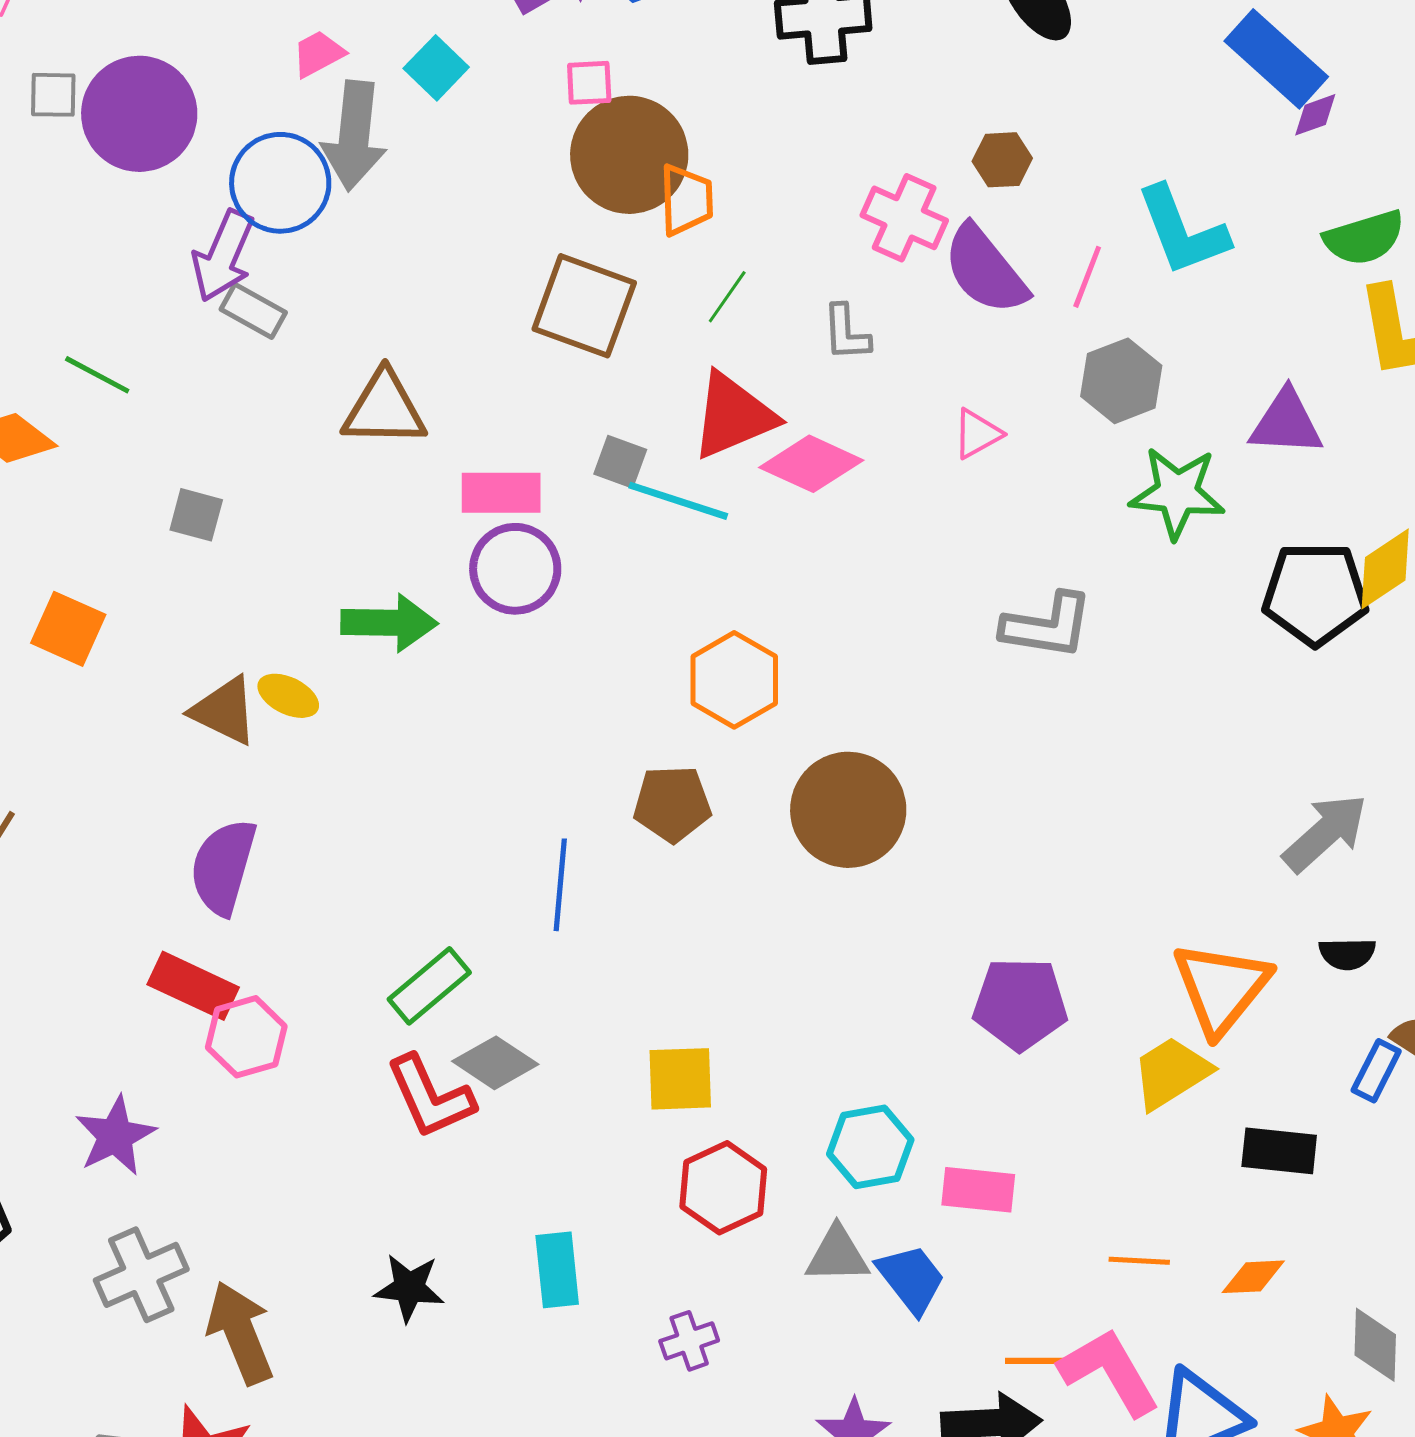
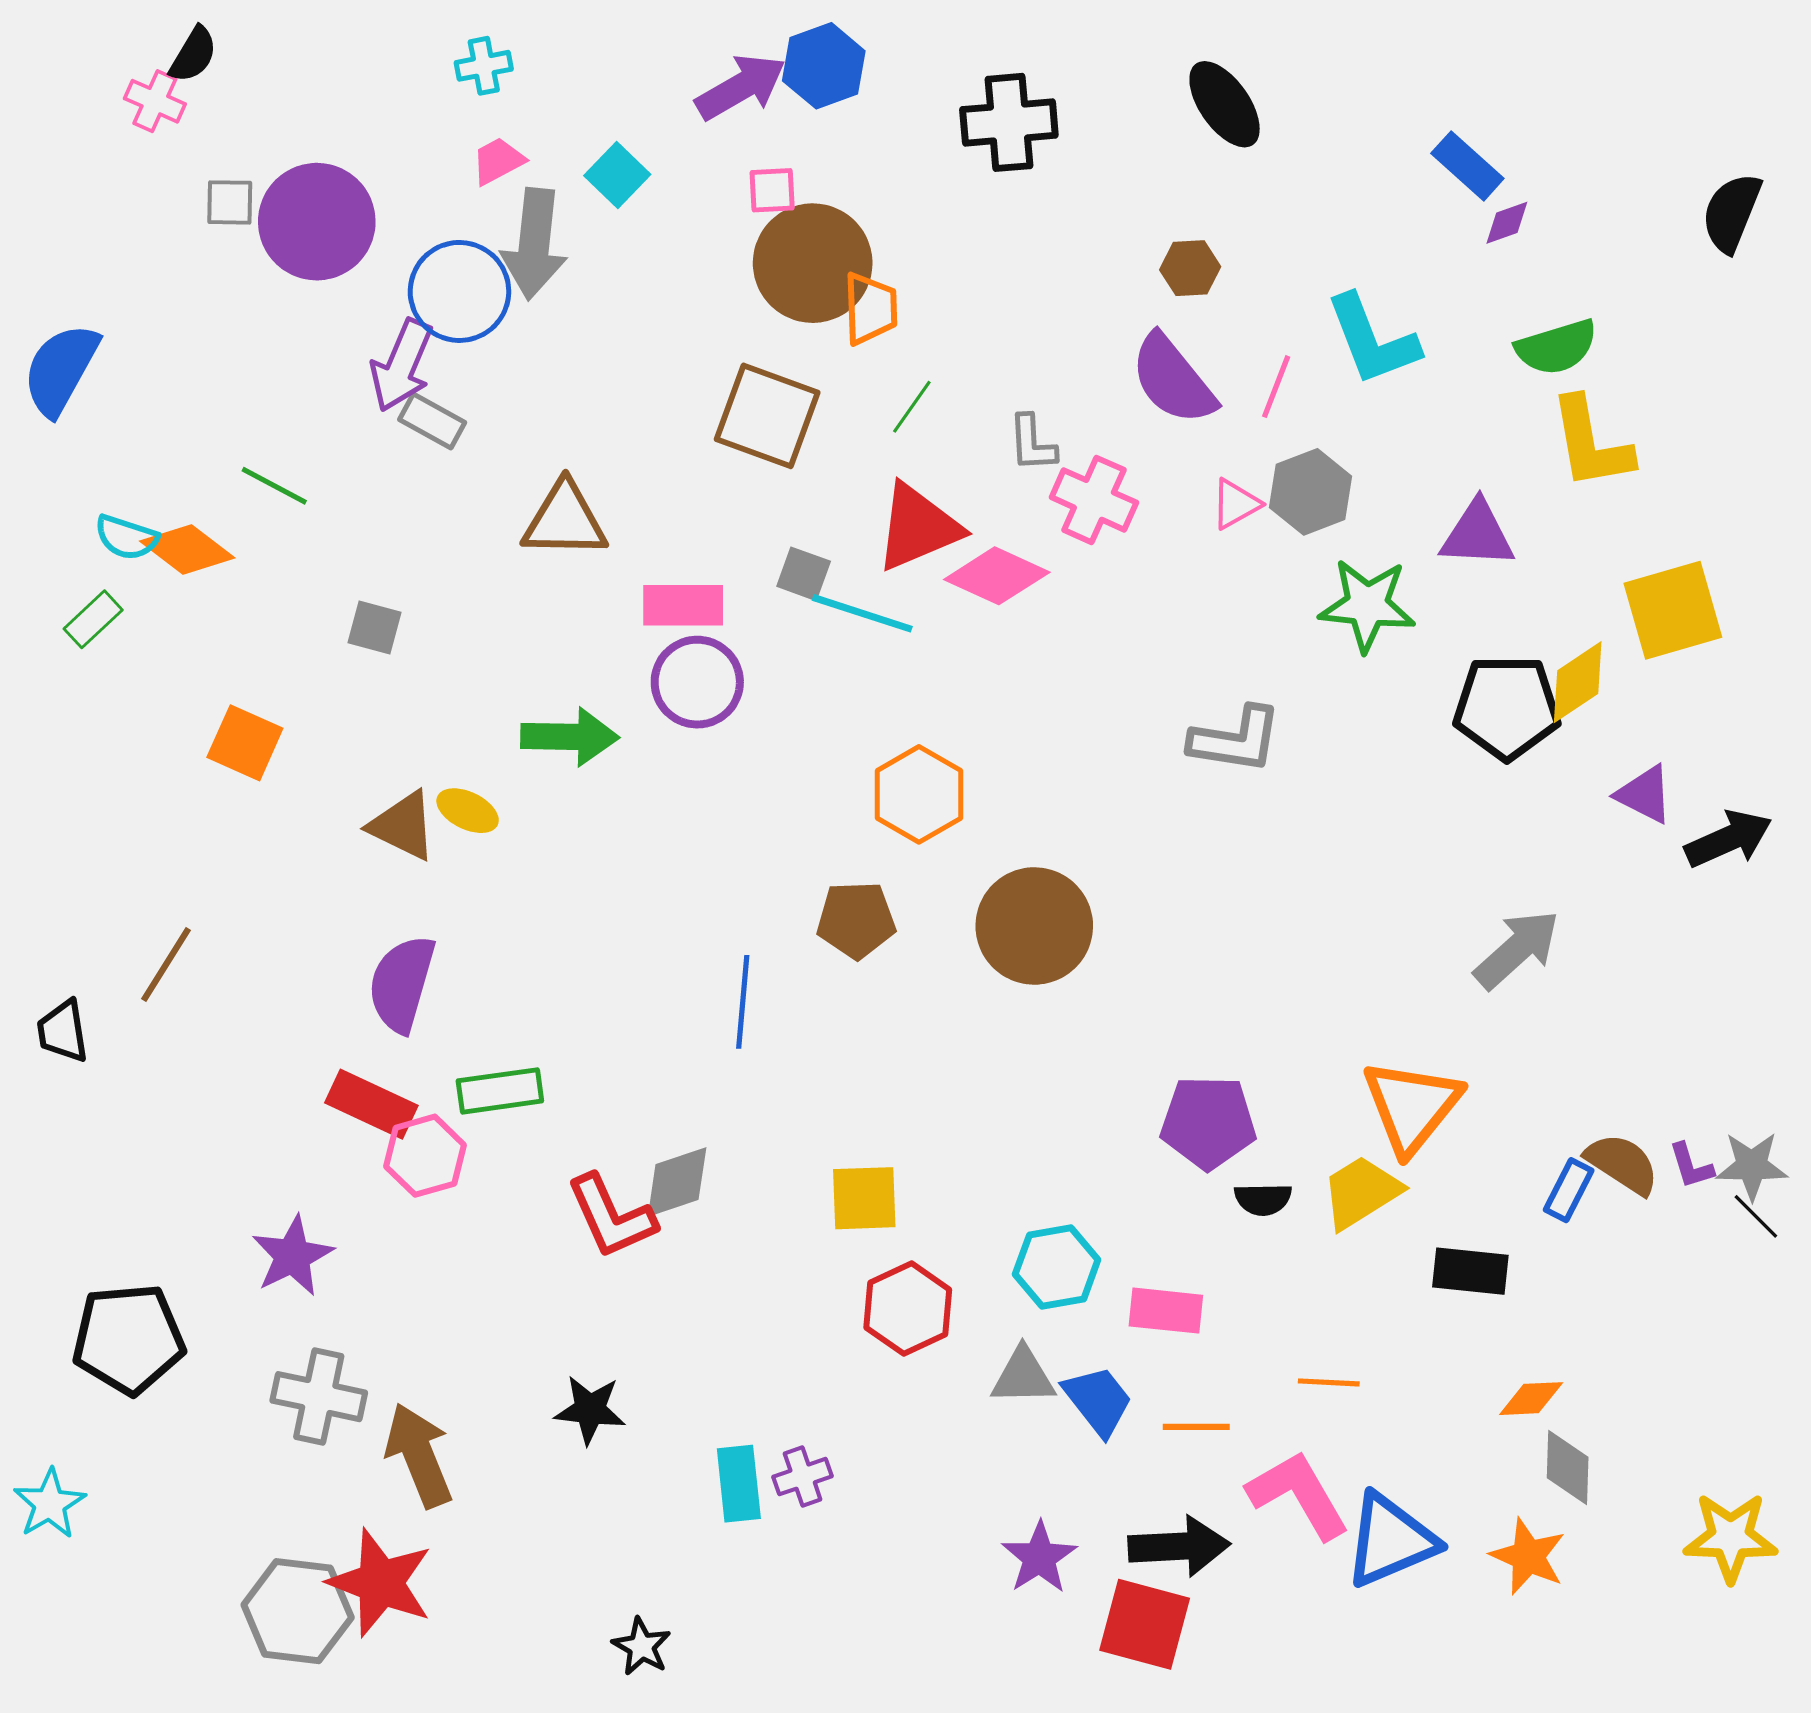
blue rectangle: (1276, 59) -> (1467, 166), size x0.7
pink cross: (904, 218) -> (1094, 500), moved
pink triangle: (977, 434) -> (1236, 504), moved
black semicircle: (1347, 954) -> (1263, 1199), moved
green rectangle: (429, 986) -> (500, 1091), moved, turned 32
gray diamond: (495, 1063) -> (677, 1182), turned -52
cyan rectangle: (557, 1270) -> (739, 1484), moved
gray cross: (141, 1275) -> (319, 1397), turned 36
orange diamond: (1253, 1277) -> (1531, 1399), moved
purple cross: (689, 1341) -> (803, 1477), moved
orange line: (1038, 1361) -> (1196, 1427), moved

